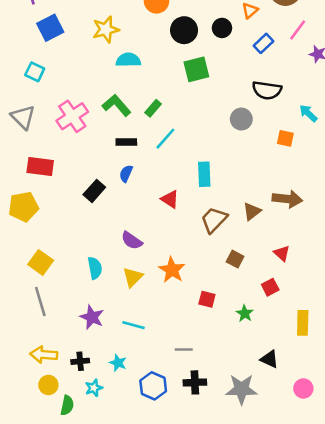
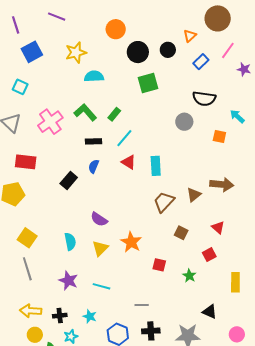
red triangle: (170, 199) -> (129, 162), moved

